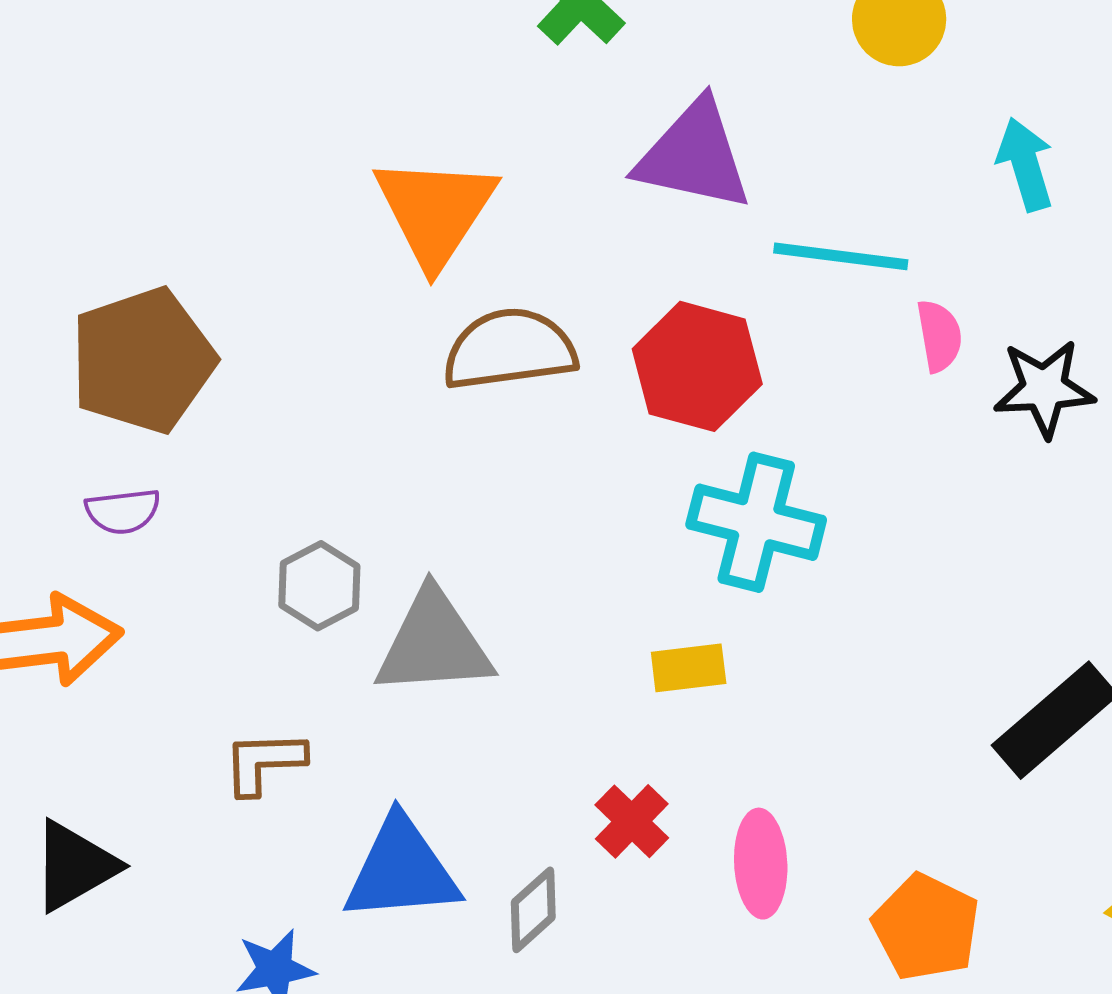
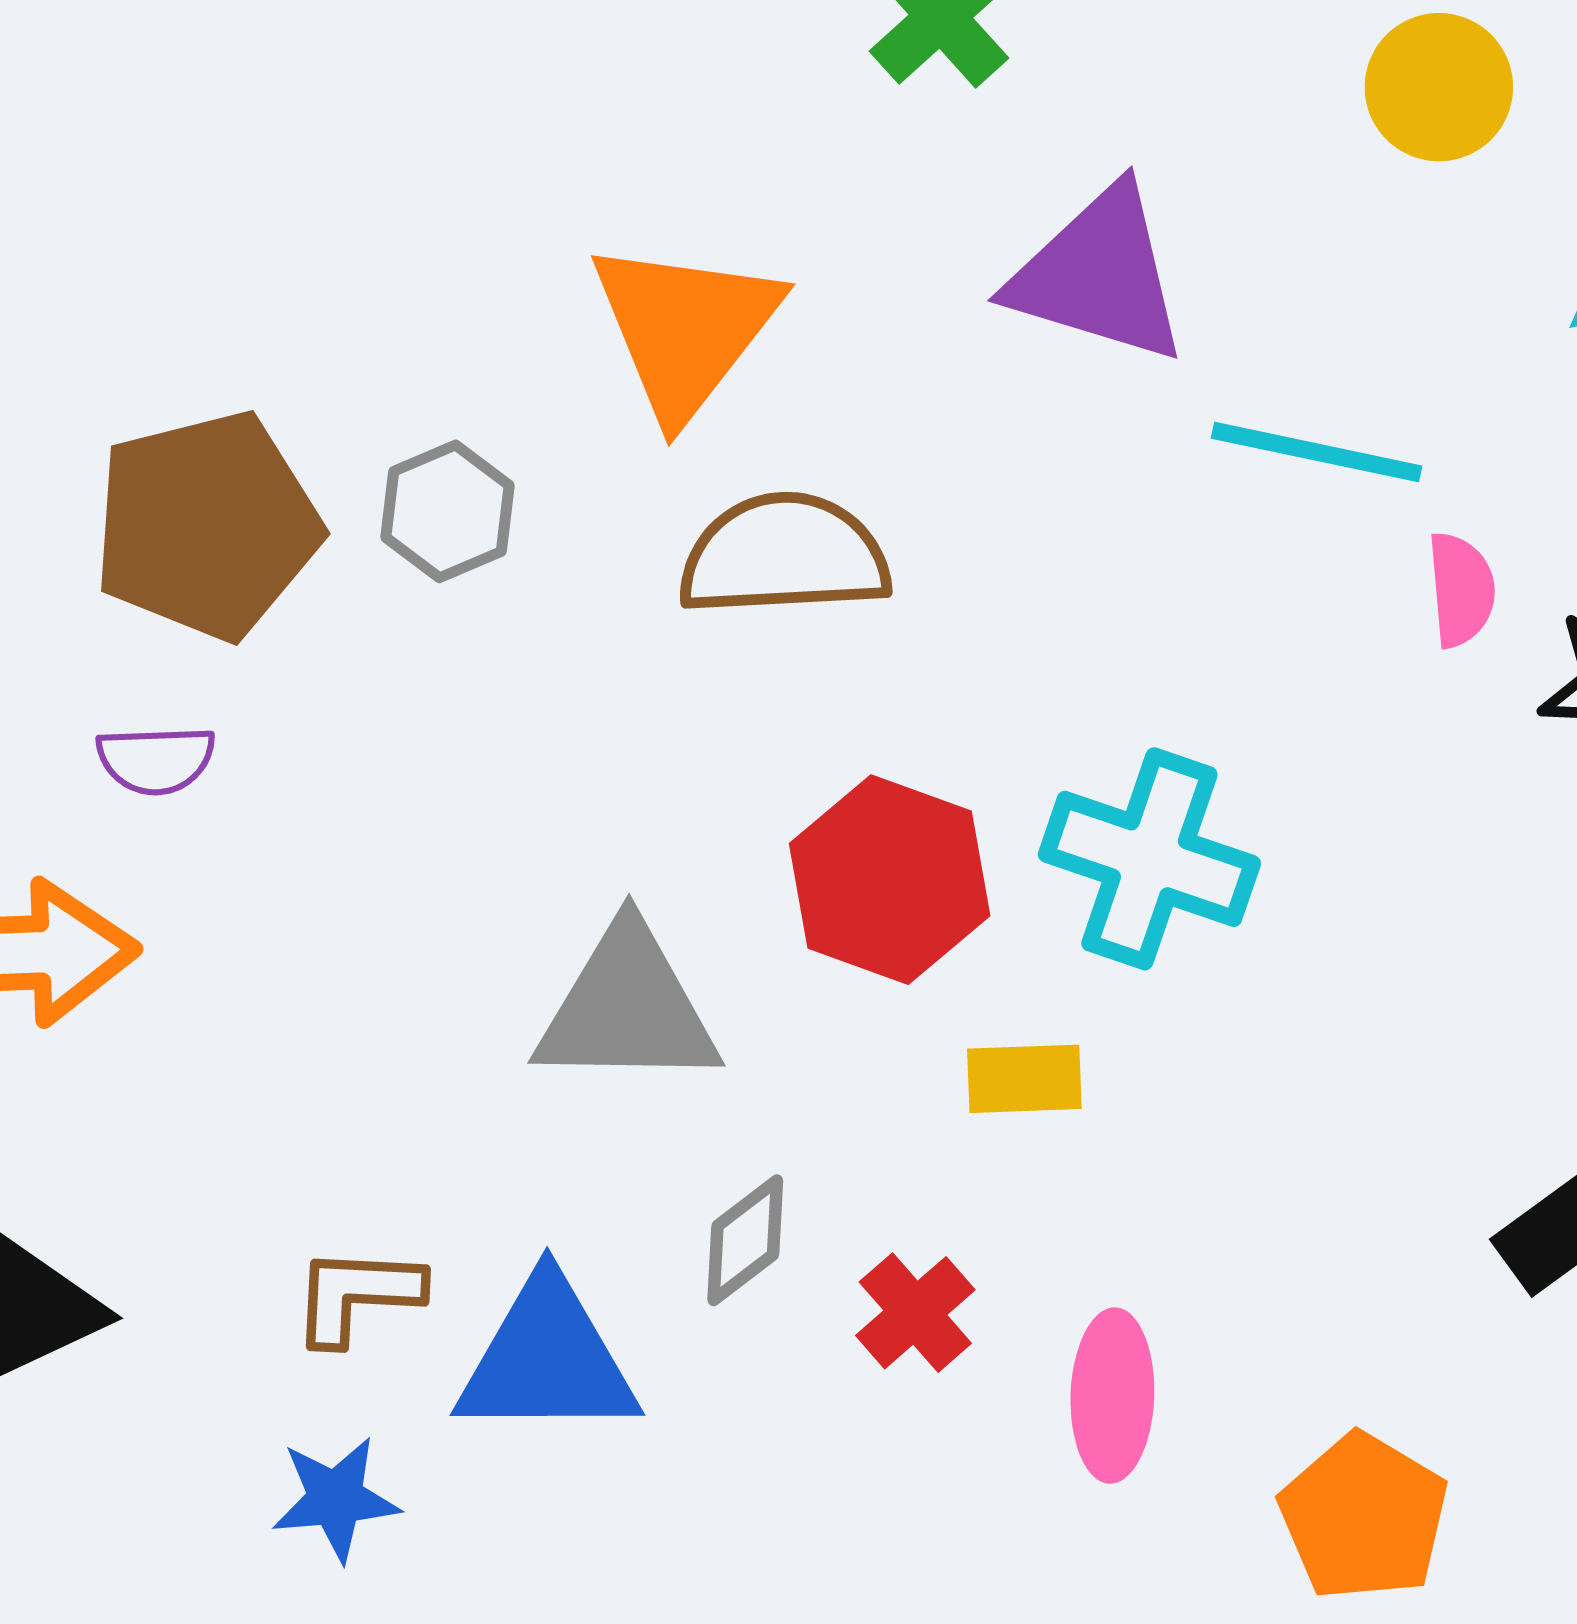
red hexagon: (697, 366) -> (890, 880), moved
gray hexagon: (319, 586) -> (448, 511), moved
brown L-shape: (264, 762) -> (357, 1295), moved
gray diamond: (533, 910) -> (745, 1240), moved

